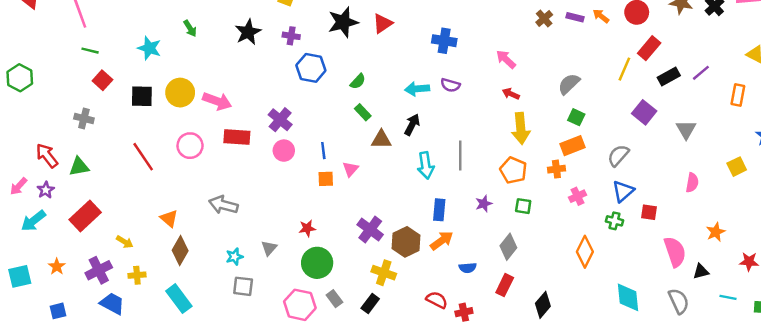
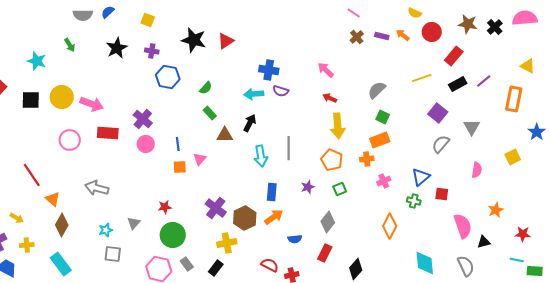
black star: (343, 22) -> (194, 40), turned 30
blue cross: (444, 41) -> (269, 70), moved
red rectangle: (649, 48) -> (454, 56), moved
yellow line: (624, 69) -> (422, 78), turned 48
orange rectangle: (738, 95) -> (514, 99), size x1.4
gray semicircle: (618, 155) -> (441, 144), moved
red line: (143, 157) -> (32, 175), moved
green square: (523, 206) -> (340, 189), turned -32
yellow cross: (384, 273) -> (227, 243), turned -30
cyan line: (728, 297) -> (517, 260), moved

